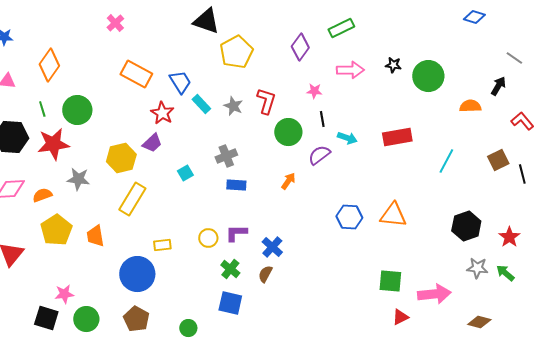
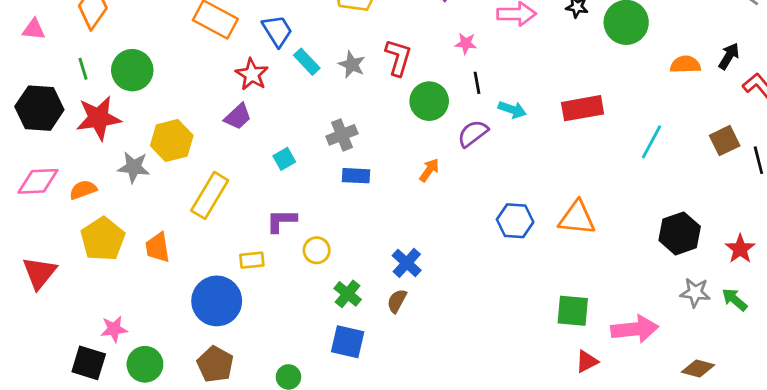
black arrow: (498, 86) -> (729, 56), moved
yellow hexagon: (121, 158) -> (172, 141), moved
purple L-shape: (236, 233) -> (281, 221), moved

